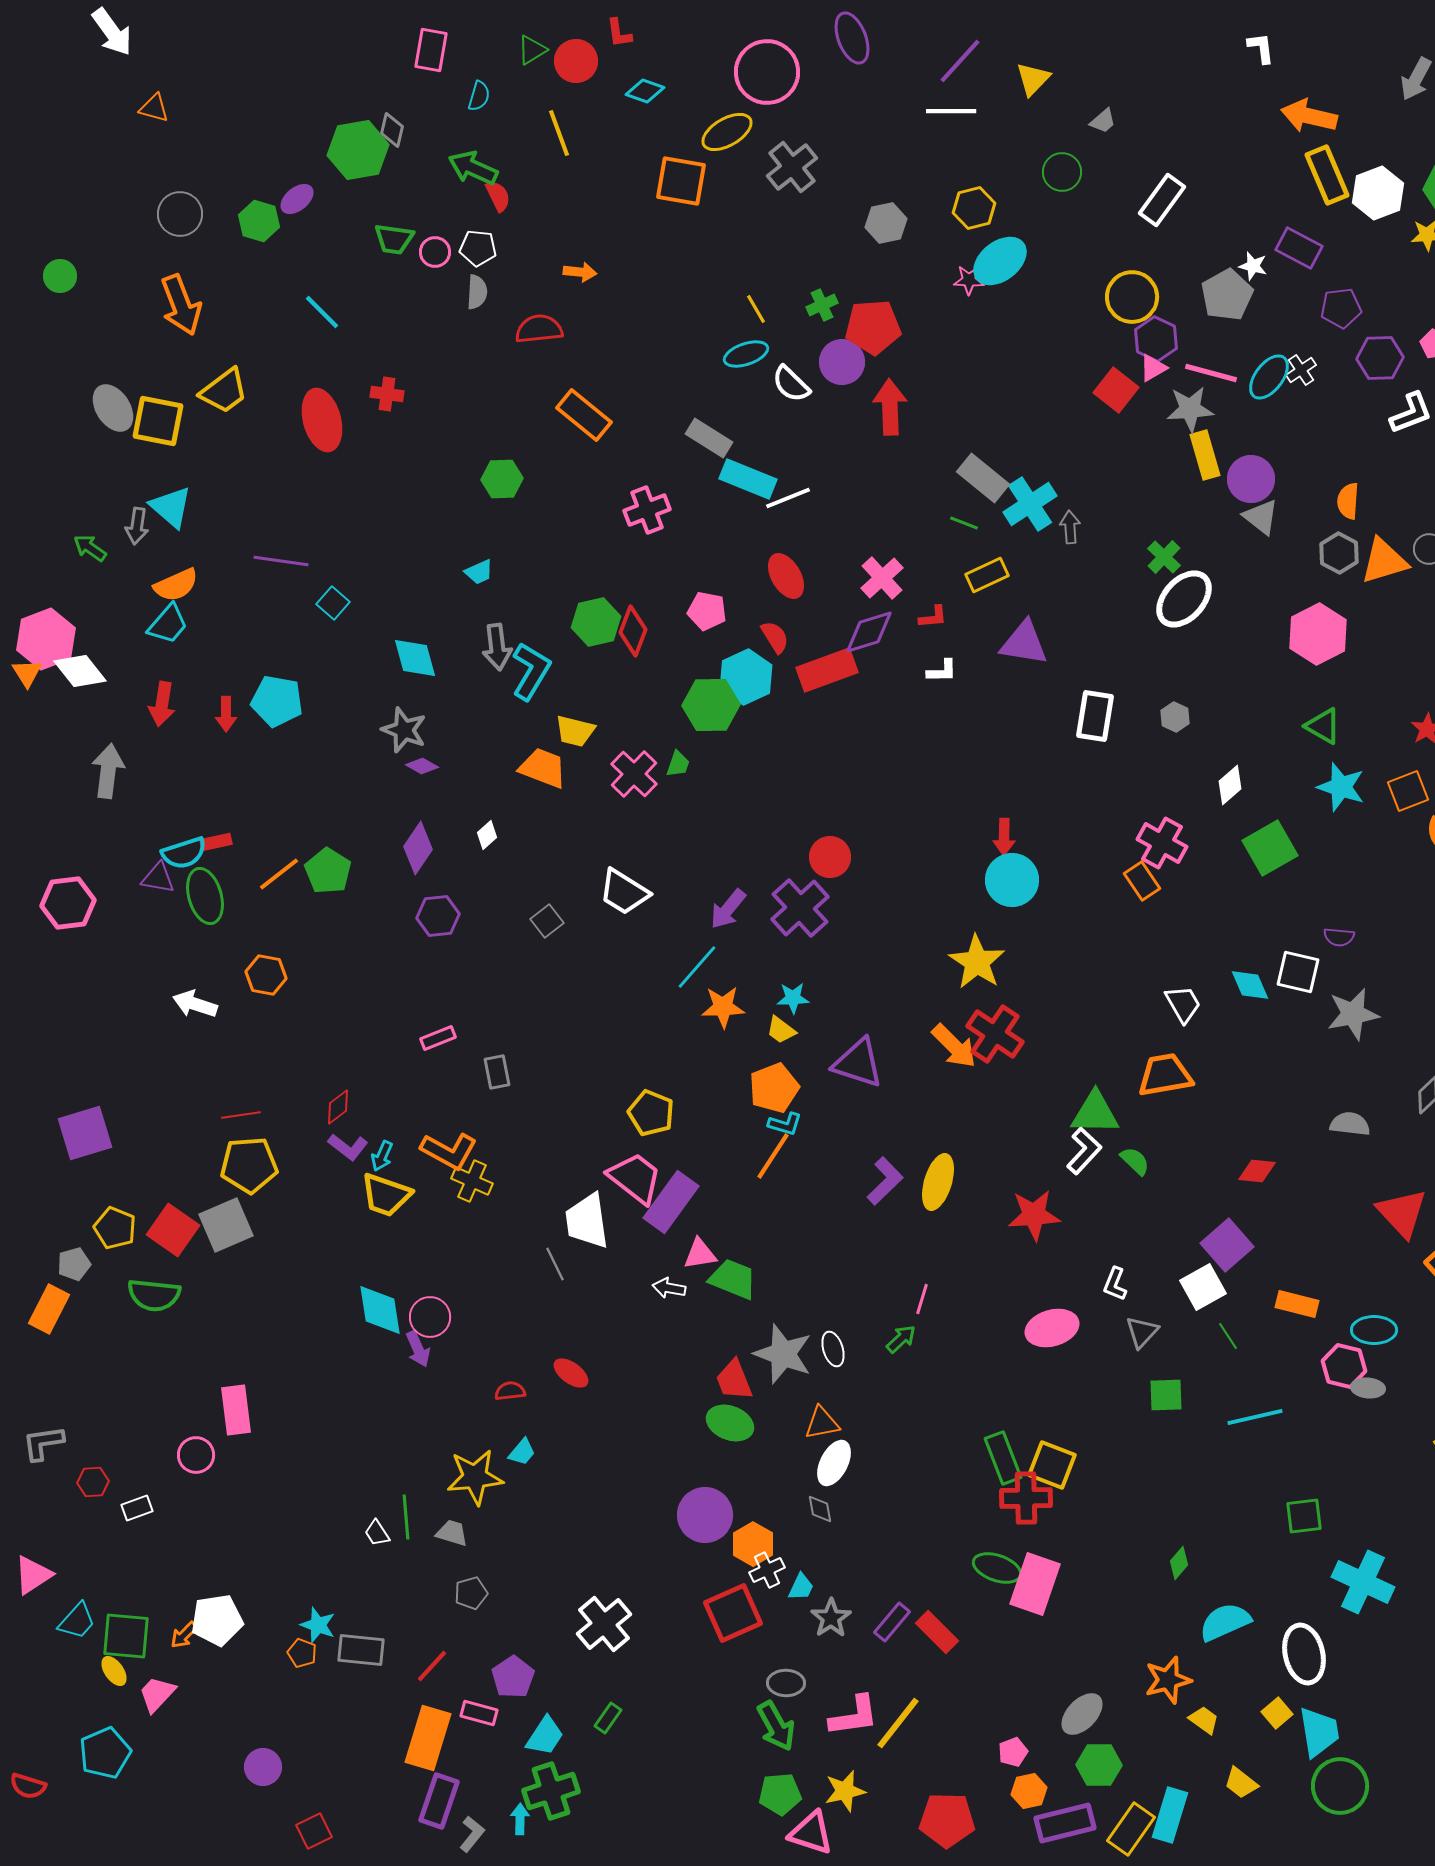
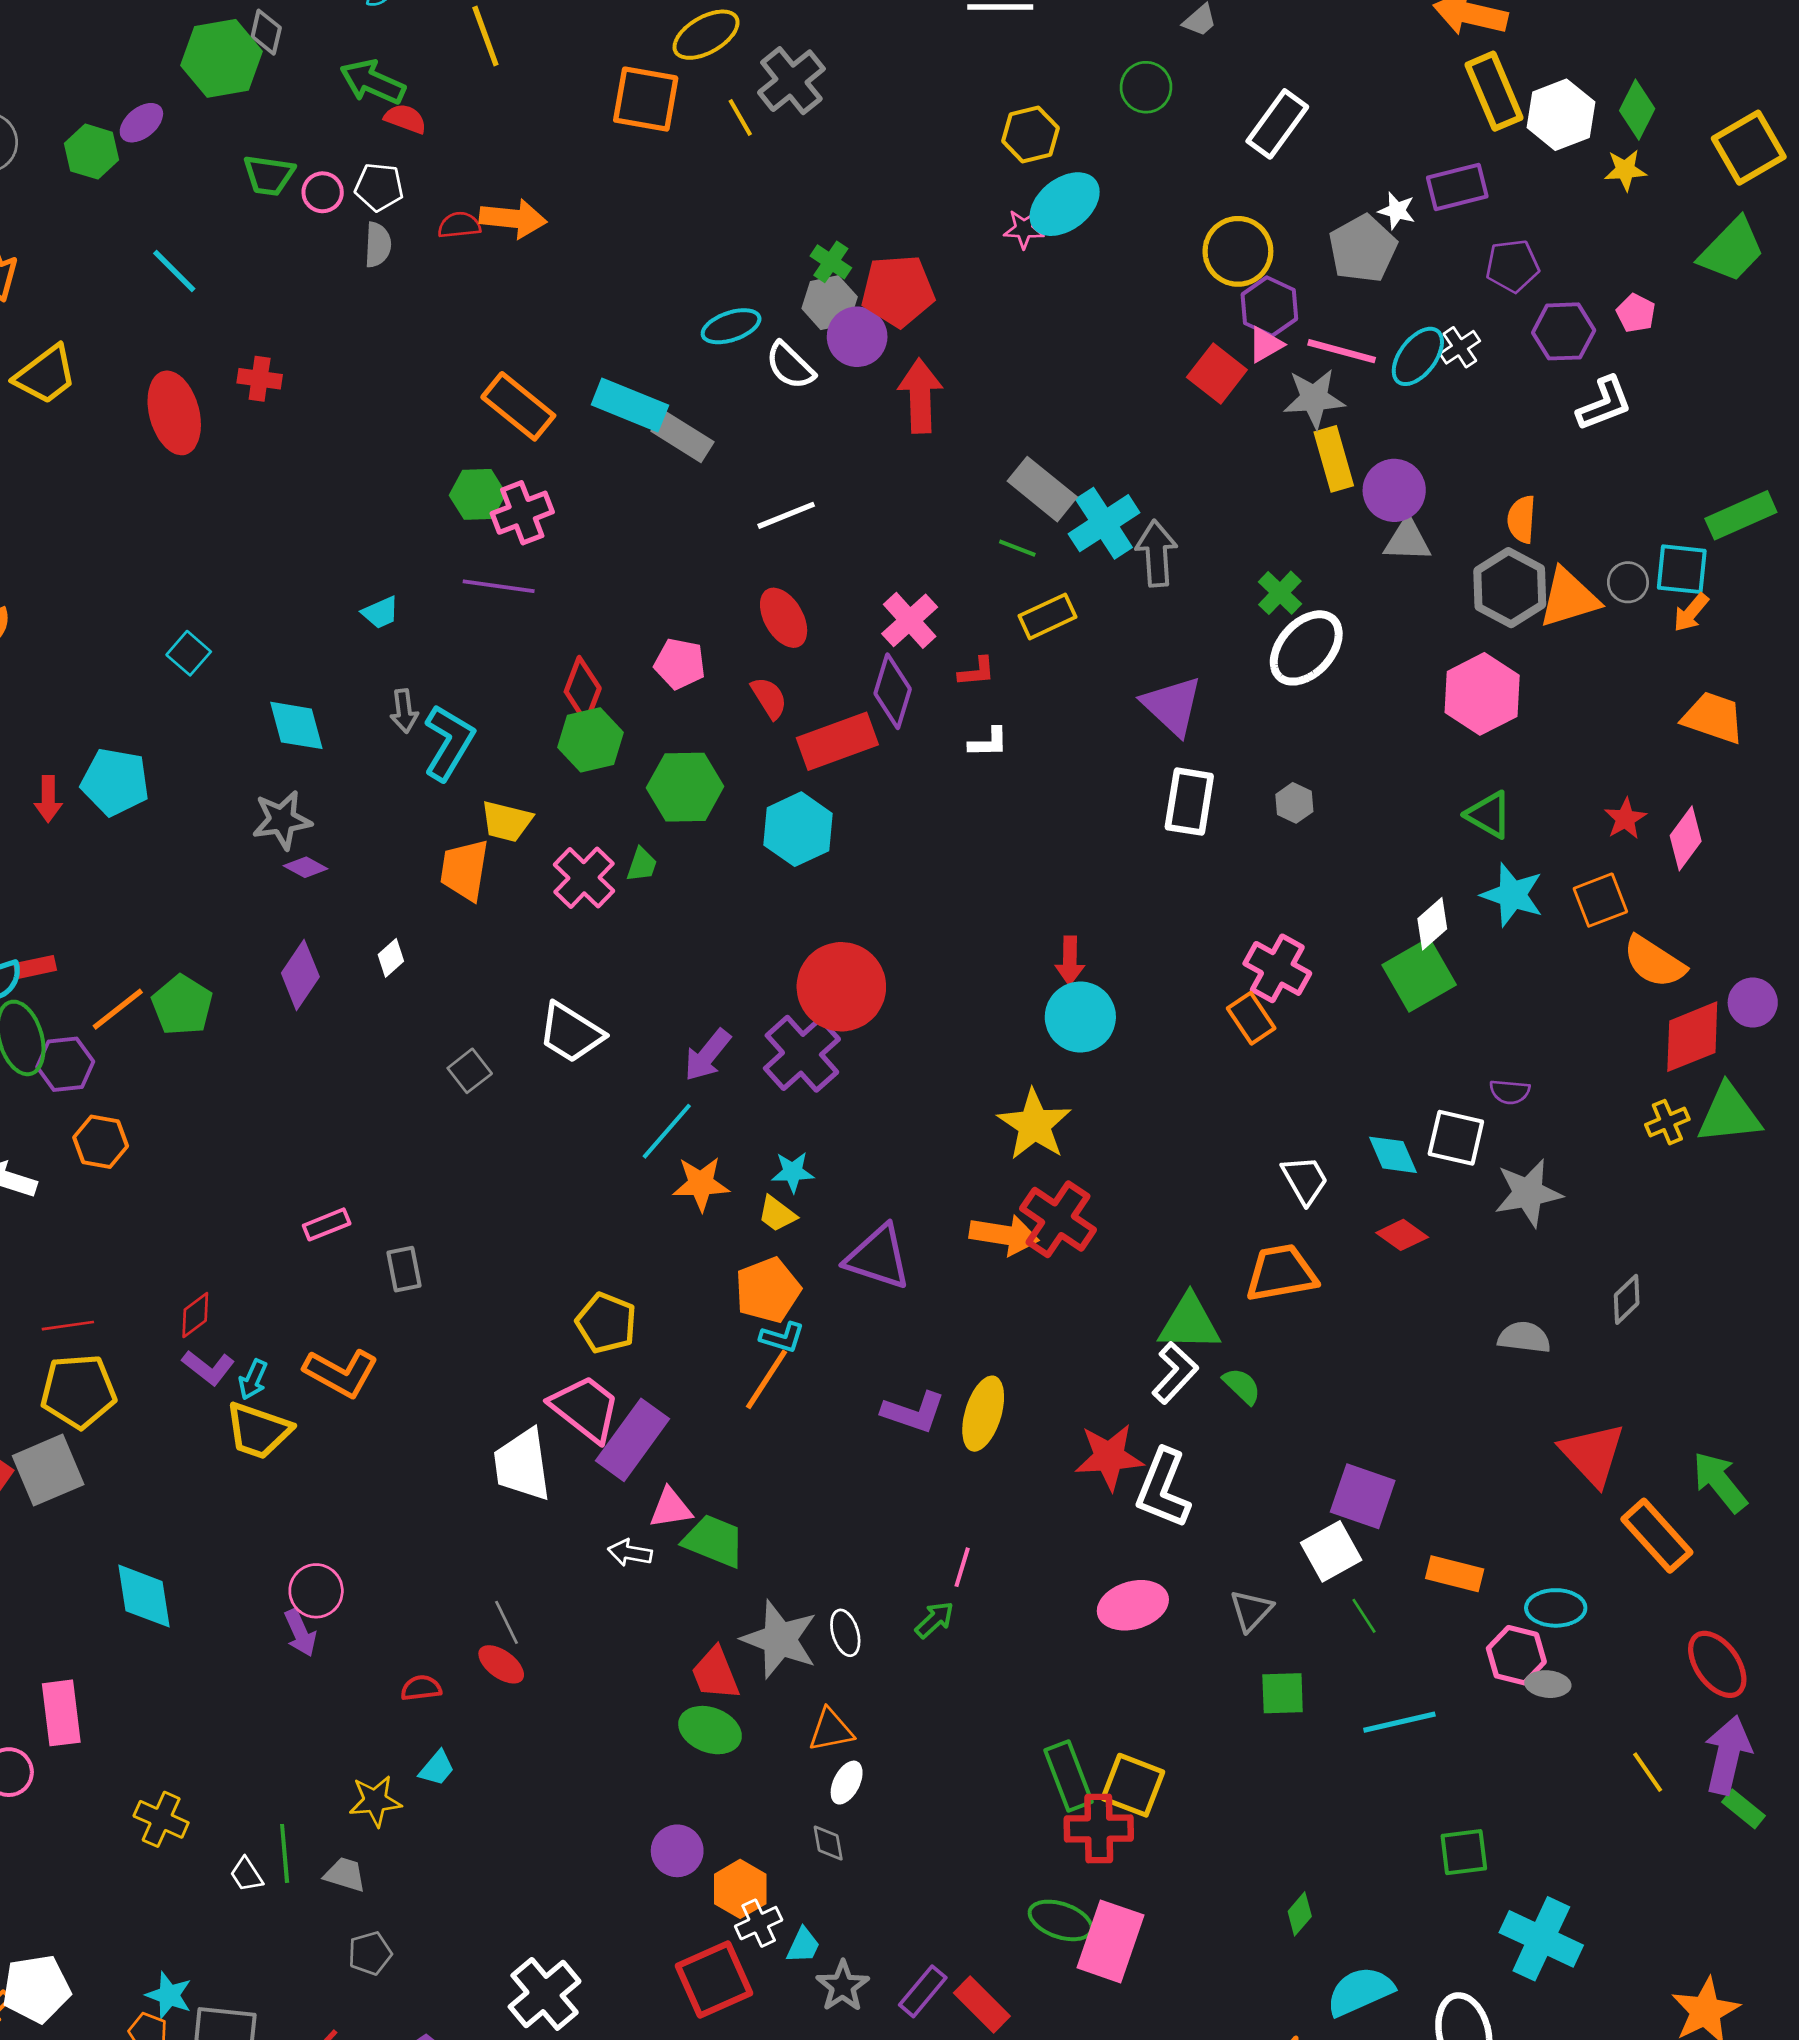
red semicircle: (498, 196) -> (405, 119), turned -44
gray hexagon: (886, 223) -> (830, 303), moved
purple rectangle: (1299, 248) -> (1457, 187), turned -42
orange arrow: (580, 272) -> (513, 219), size x1.5
green cross: (822, 305) -> (831, 262), turned -32
yellow line: (756, 309) -> (740, 117), moved
red semicircle: (539, 329) -> (459, 225), moved, size x0.7
green hexagon: (502, 479) -> (478, 494), moved
cyan rectangle: (748, 479) -> (630, 405), moved
pink cross: (647, 510) -> (522, 513), moved
gray triangle: (1261, 517) -> (1407, 540), turned -36
gray arrow: (1070, 527) -> (1157, 553), size x1.5
gray hexagon: (1339, 553) -> (1510, 588), size x1.4
purple line: (281, 561) -> (499, 586), moved
green hexagon: (596, 622) -> (591, 740), moved
purple diamond: (869, 632) -> (893, 691), turned -56
purple triangle: (1024, 643) -> (1172, 706), moved, turned 34
gray arrow: (497, 647) -> (404, 711), size x0.7
cyan hexagon: (746, 677) -> (798, 829), moved
gray star: (404, 730) -> (282, 820), turned -30
orange trapezoid: (543, 768) -> (464, 870), turned -102
white diamond: (1230, 785) -> (1432, 924), moved
red circle: (830, 857) -> (841, 987), size x1.6
purple hexagon: (438, 916) -> (65, 1064), moved
orange arrow: (954, 1046) -> (1004, 1235), turned -36
red diamond: (1257, 1171) -> (1402, 1235), moved, turned 30
yellow cross: (472, 1181) -> (161, 1819), moved
purple L-shape: (885, 1181) -> (914, 1412), turned 63
purple square: (1227, 1245) -> (1363, 1496), turned -30
gray line: (555, 1264) -> (506, 1622), moved
white L-shape: (1115, 1284) -> (1163, 1488), moved, size x1.8
cyan diamond: (380, 1310) -> (144, 1596), moved
white ellipse: (834, 1463) -> (847, 1783), size x0.7
yellow star: (475, 1477) -> (375, 1801), size x0.7
purple circle: (705, 1515) -> (677, 1851), size x0.7

